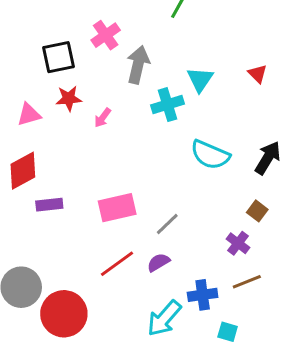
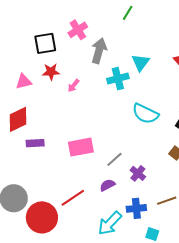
purple cross: (238, 243) -> (138, 173), moved
red line: (117, 264) -> (73, 198), moved

